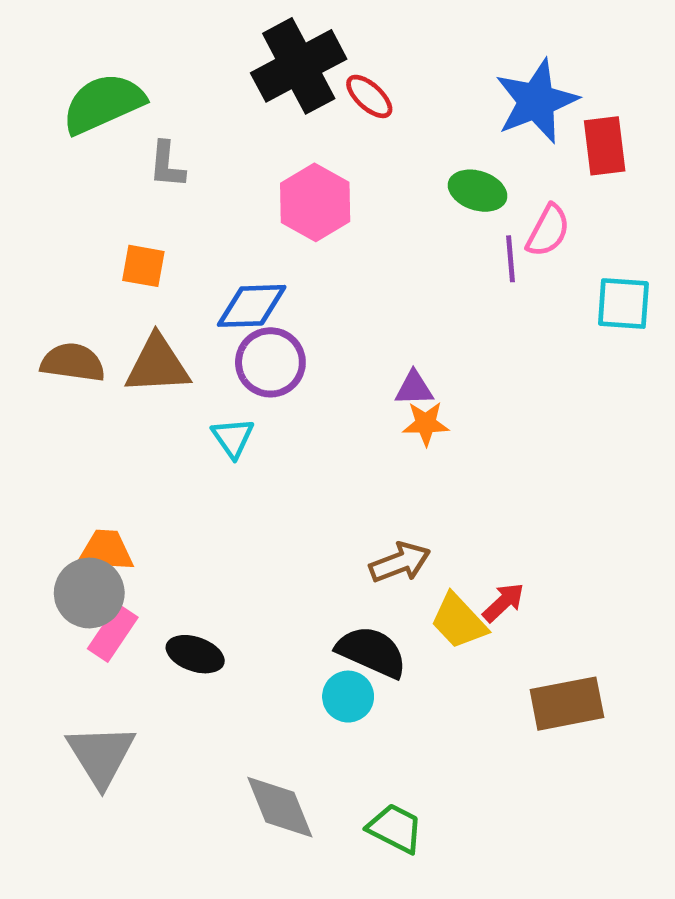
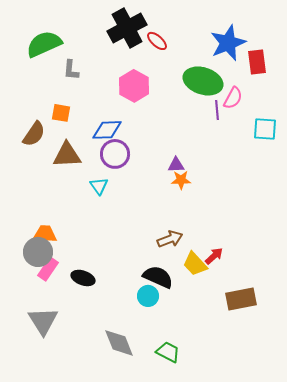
green ellipse: (478, 191) -> (203, 81), size x1.6
brown semicircle: (73, 362) -> (34, 134), moved, turned 116

